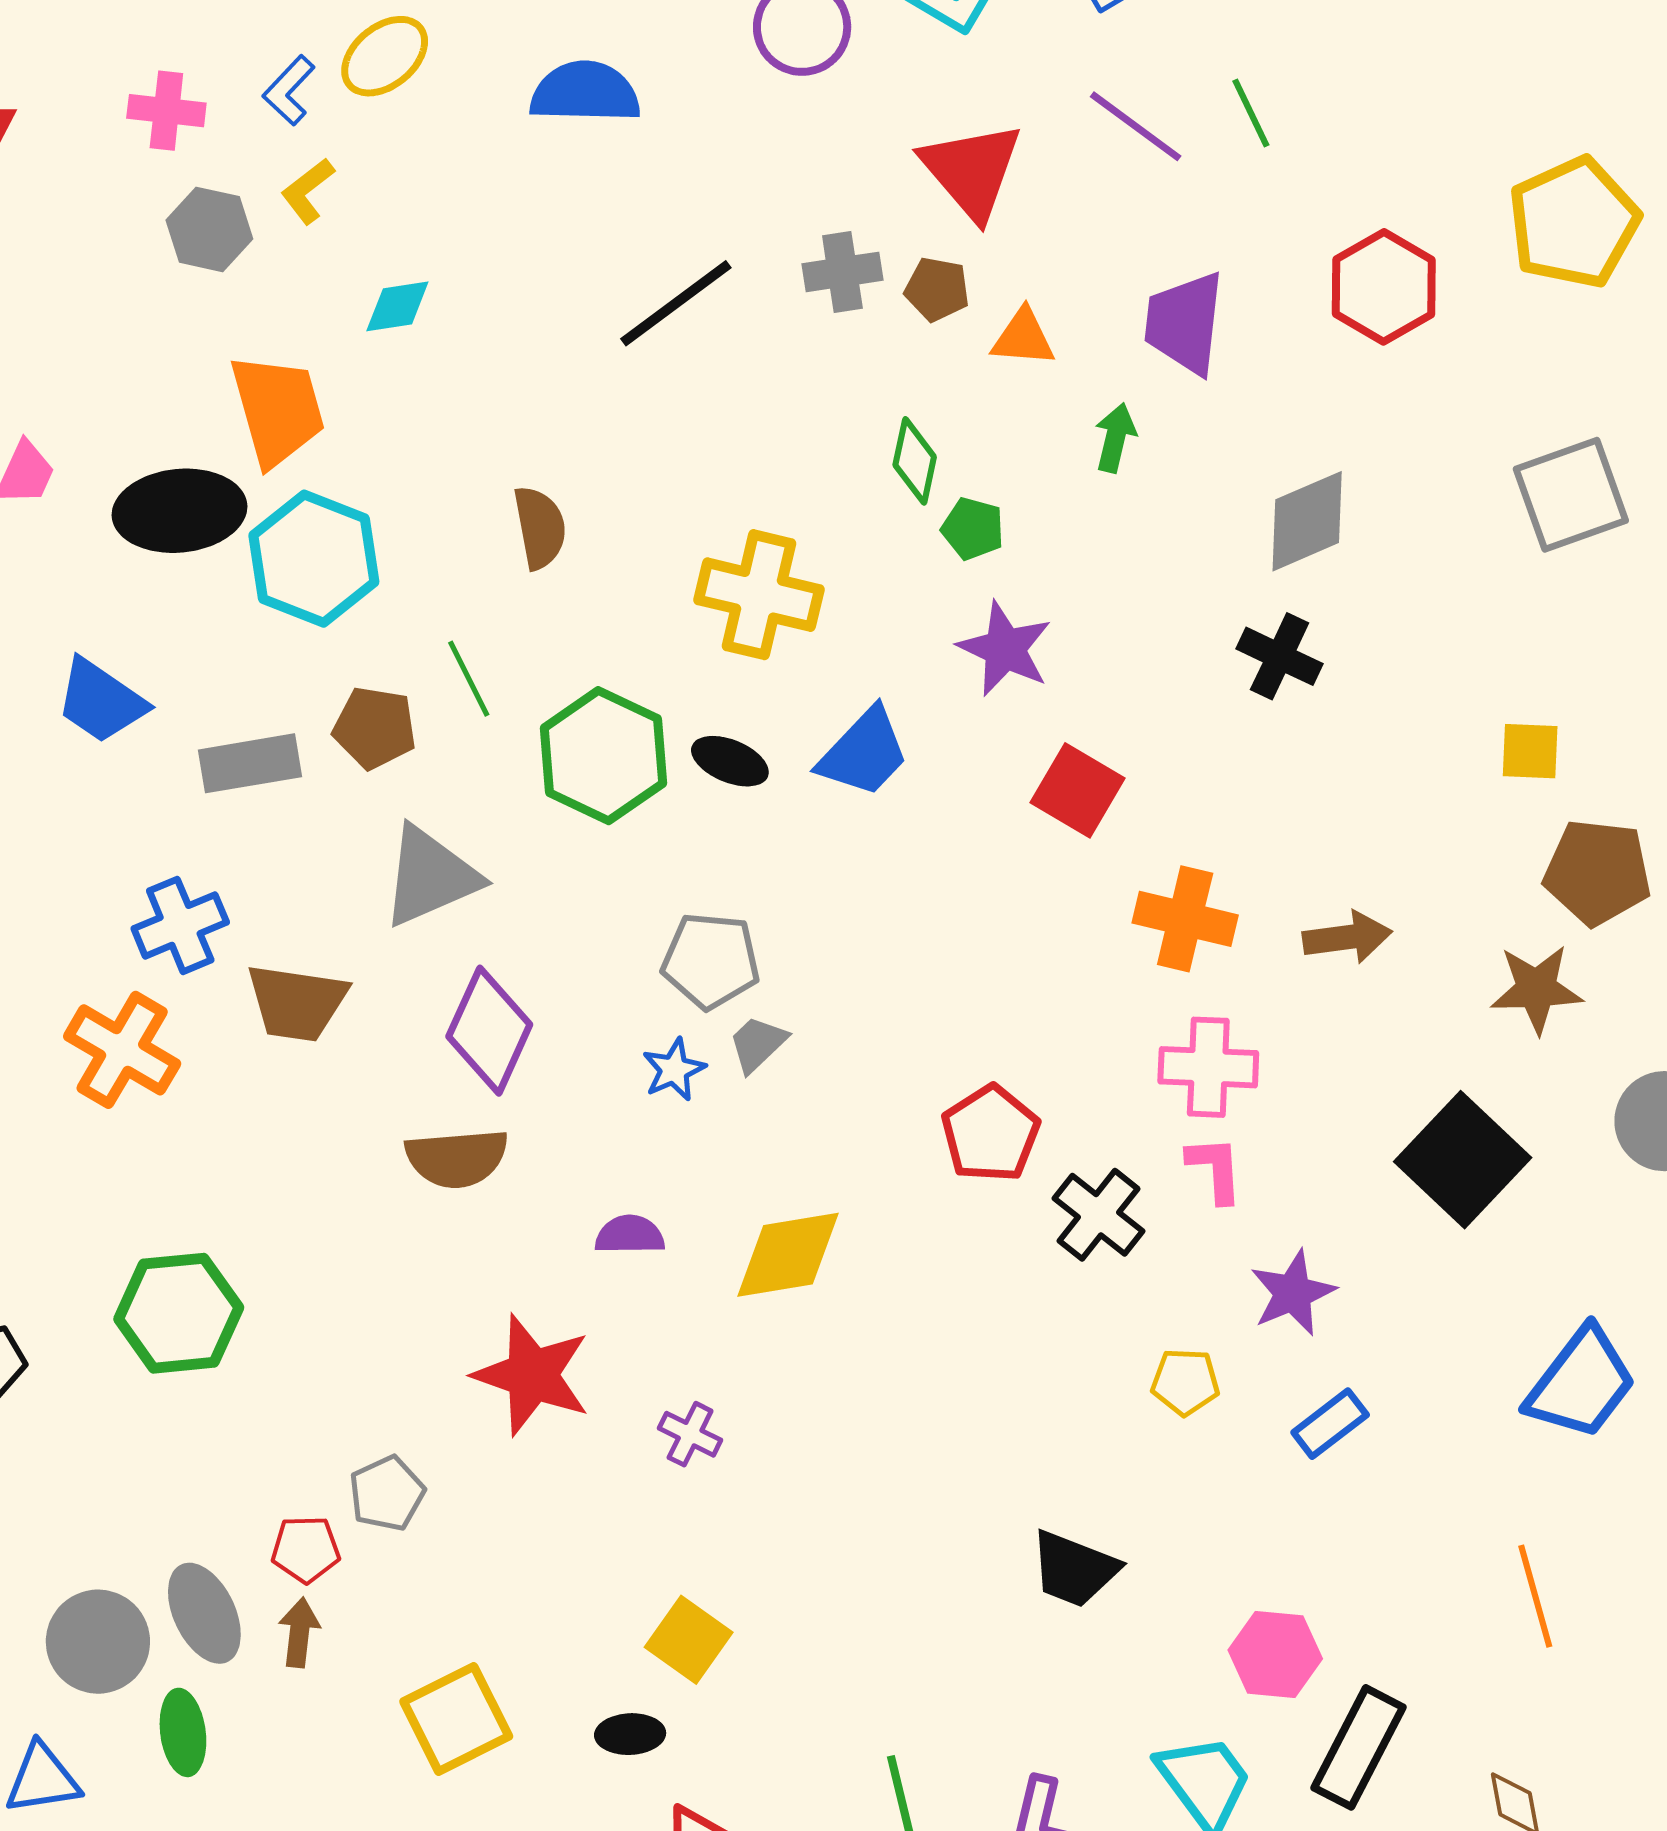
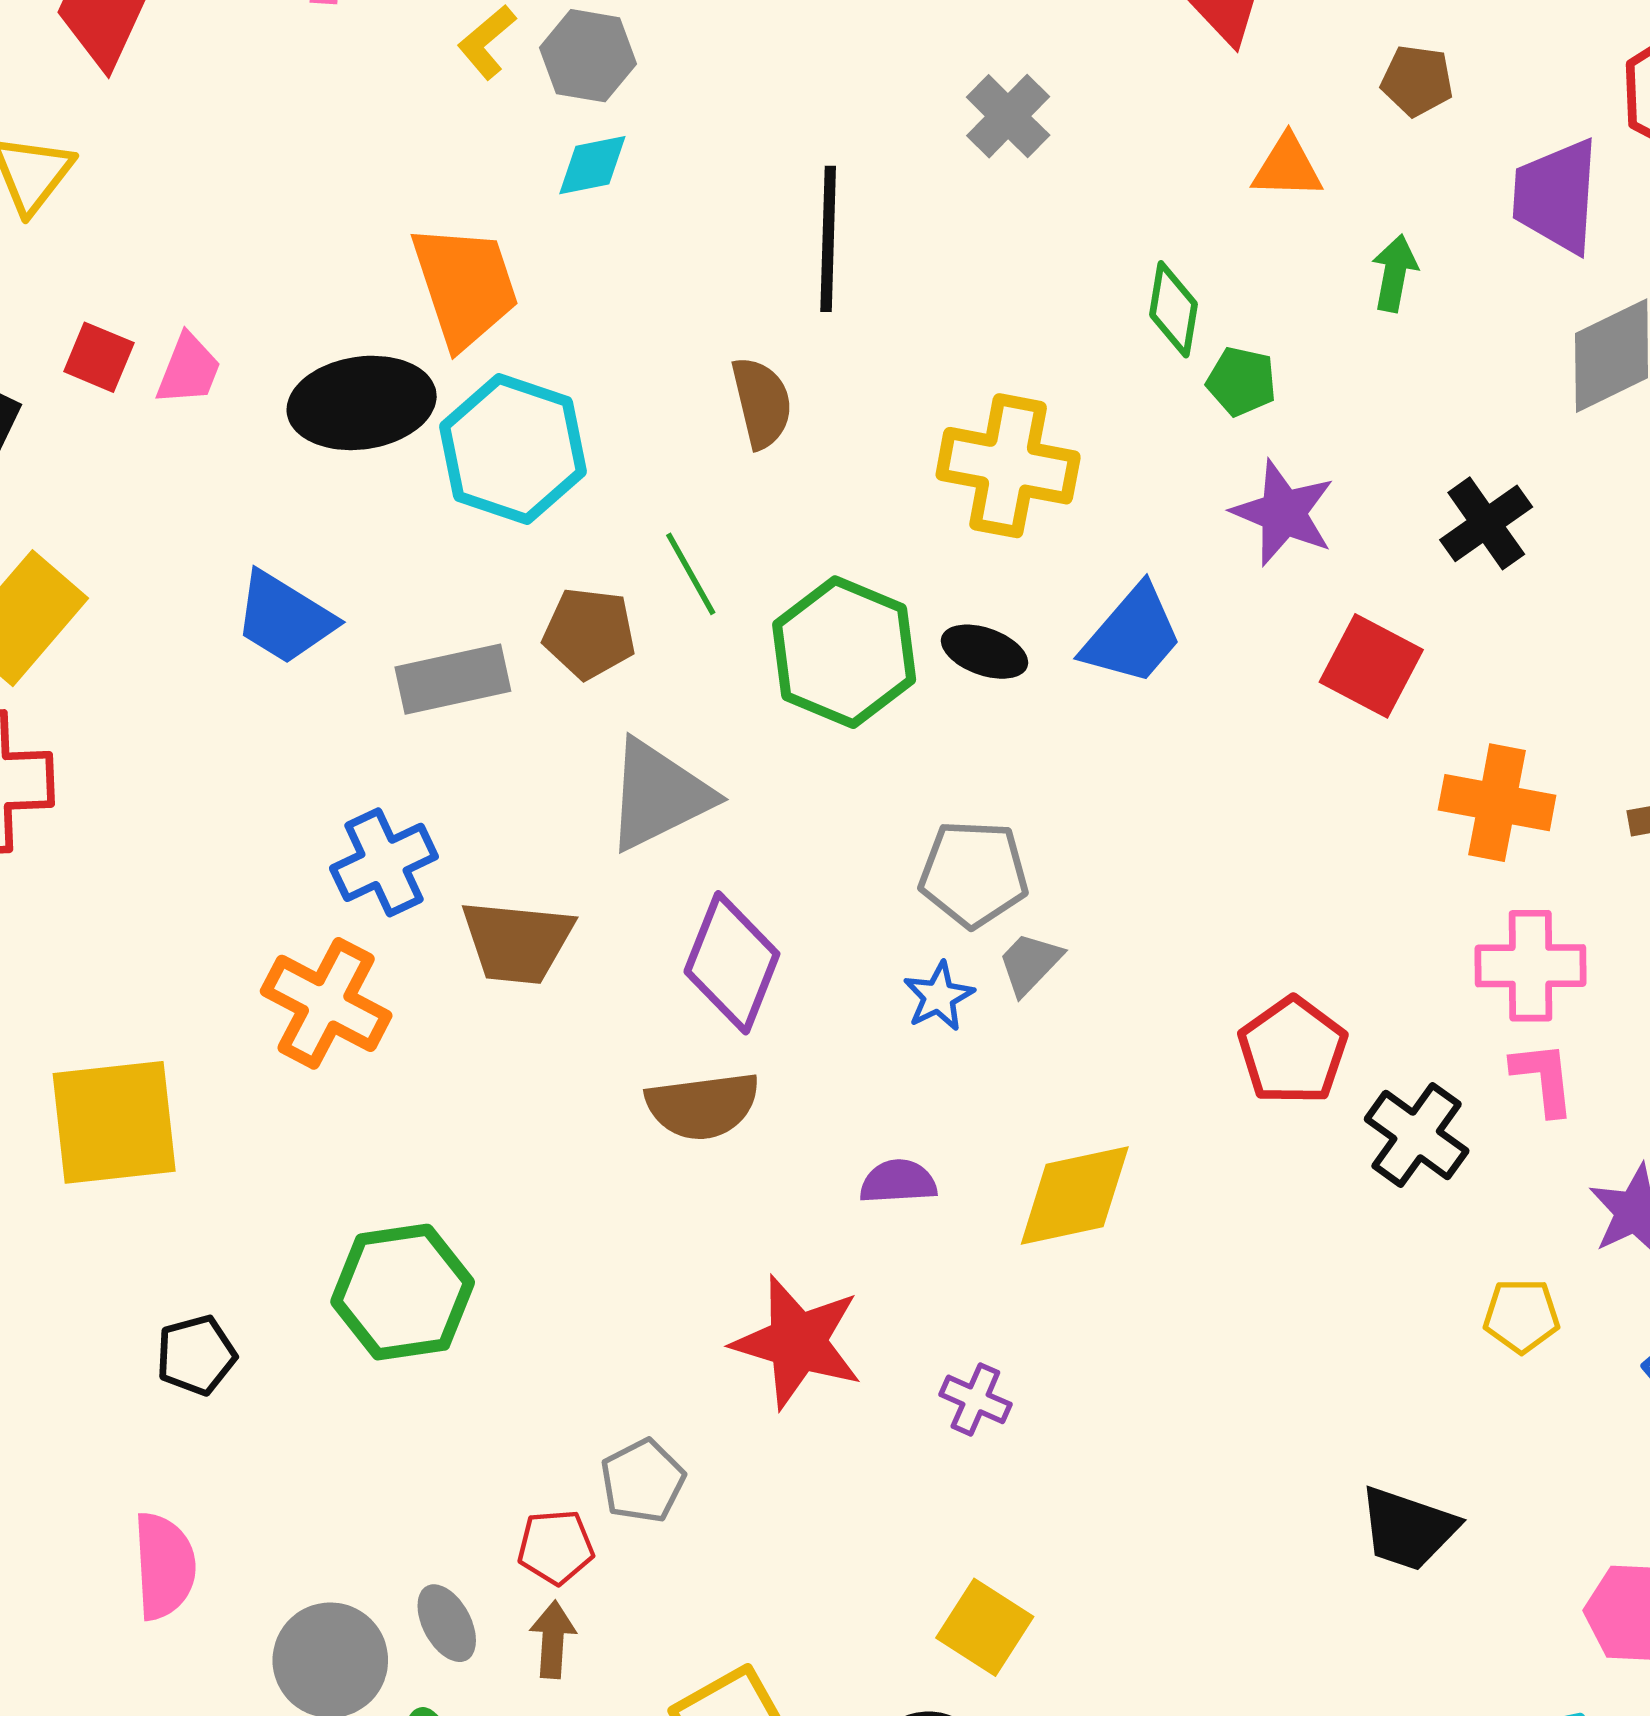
gray hexagon: (209, 229) -> (588, 56), moved
gray cross: (842, 272) -> (1008, 116), moved, turned -34
brown pentagon: (937, 289) -> (1417, 81), moved
black line: (676, 303) -> (828, 239), moved, turned -49
purple trapezoid: (1185, 323) -> (1556, 196), moved
black cross: (1280, 656) -> (1486, 523), moved, turned 32
gray ellipse: (204, 1613) -> (447, 1623), size x0.7

